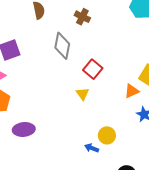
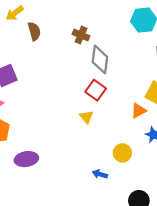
gray diamond: (62, 46) -> (100, 59), moved
yellow circle: (107, 135) -> (122, 153), moved

